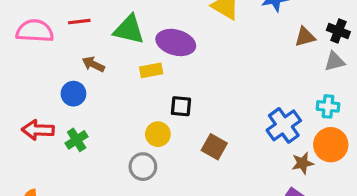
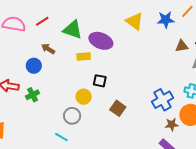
red line: (79, 22) -> (42, 21), turned -32

